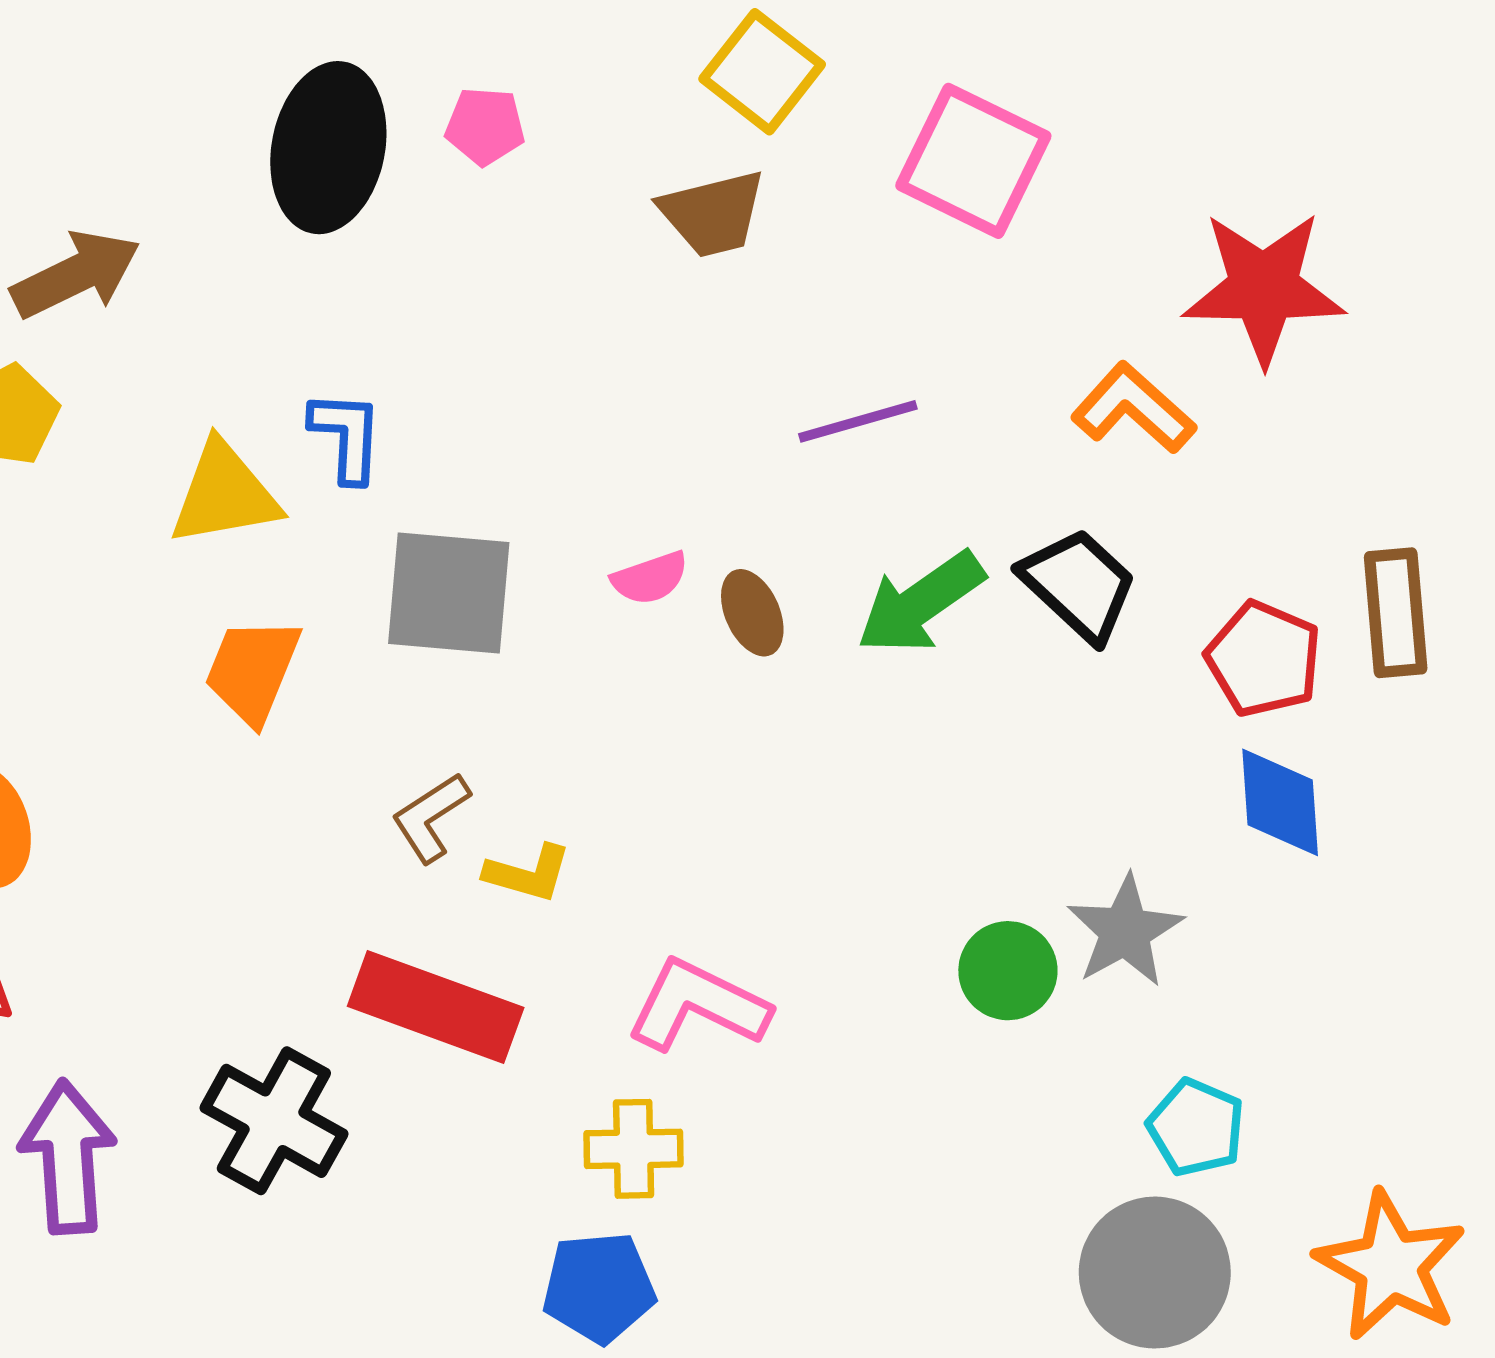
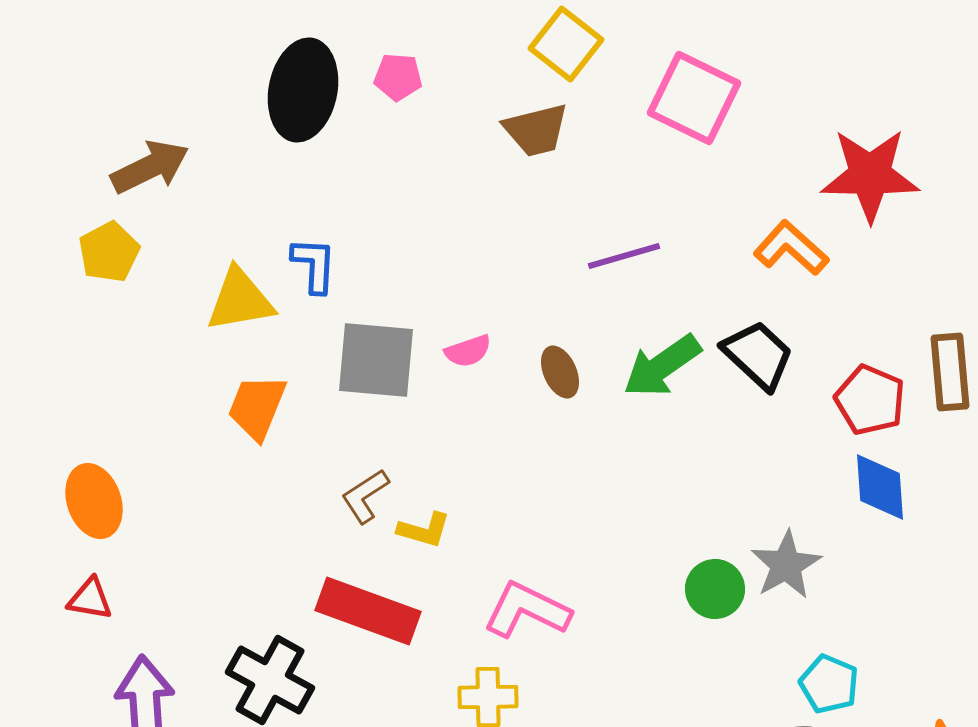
pink semicircle: (650, 578) -> (468, 351), moved

